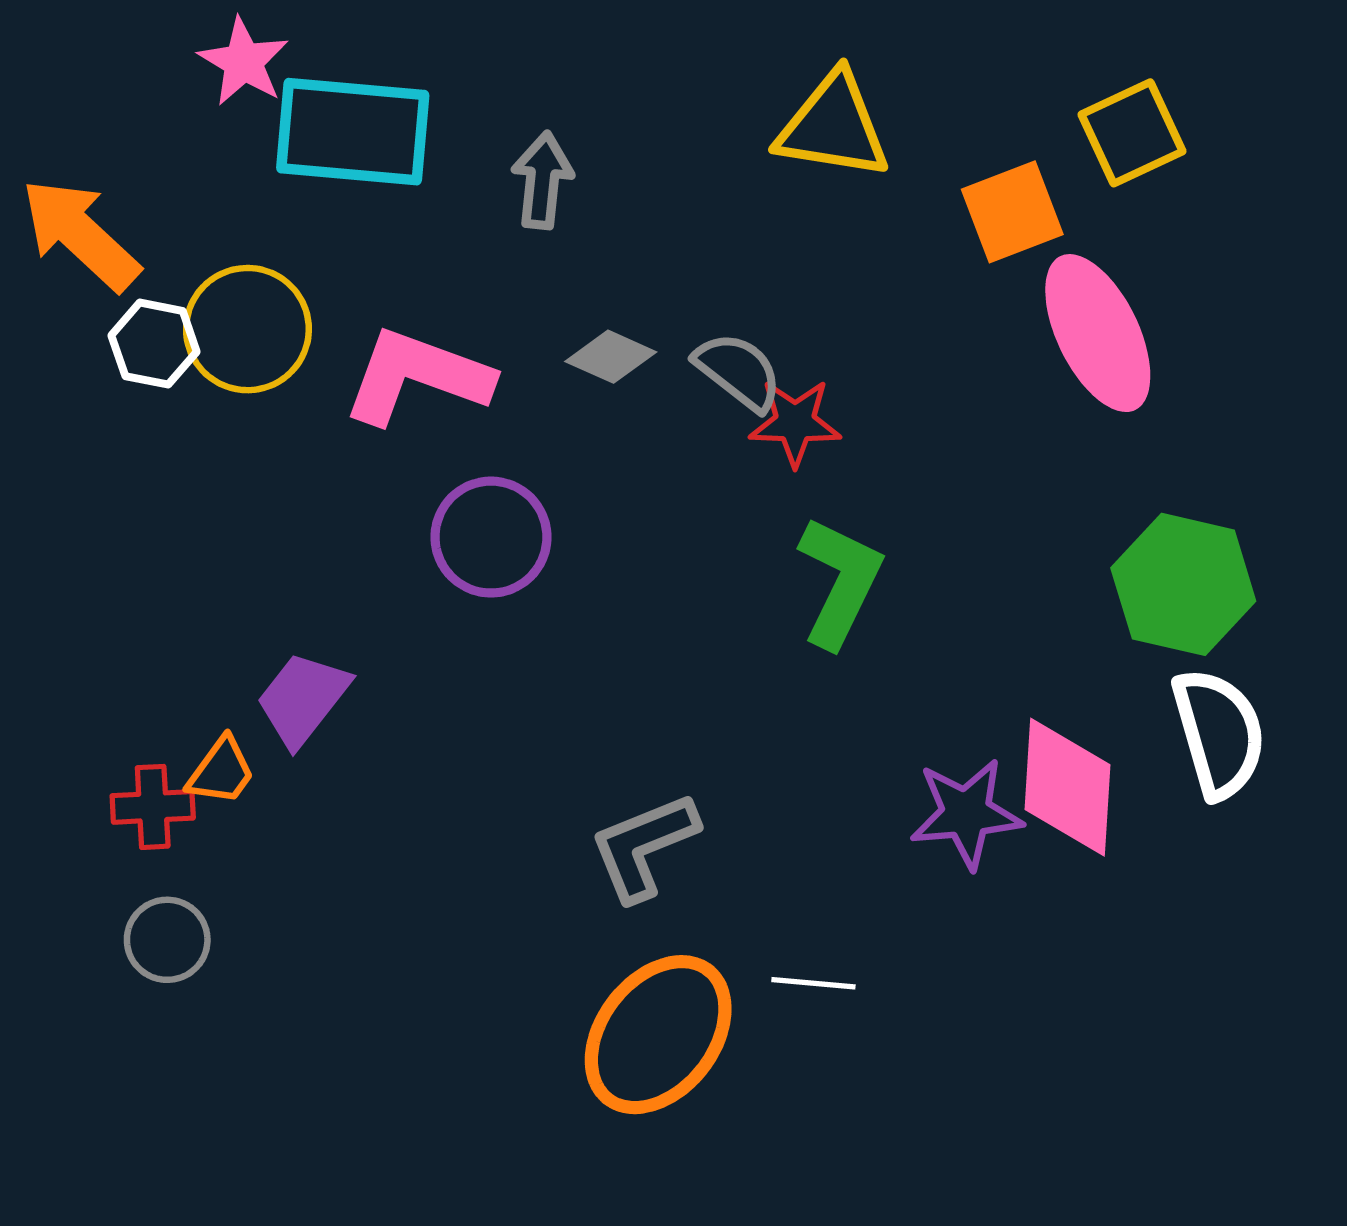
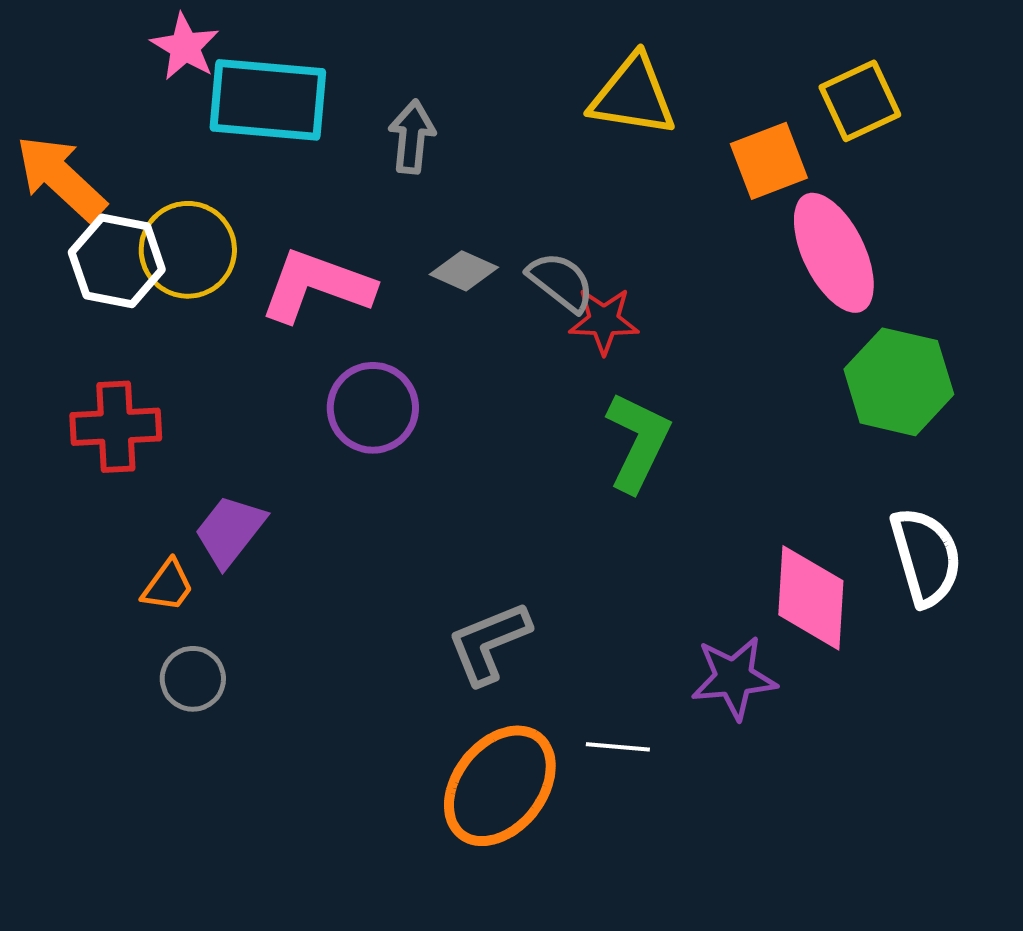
white hexagon: (154, 344) -> (117, 261), size x1.4
green hexagon: (1183, 584) -> (899, 382), moved
red cross: (153, 807) -> (116, 427), moved, size x1.4
purple star: (966, 813) -> (734, 678), moved
gray circle: (167, 940) -> (193, 679), moved

